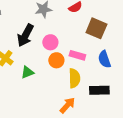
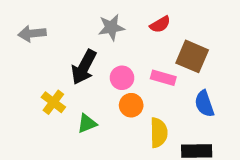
pink rectangle: (77, 55) -> (163, 78), moved

